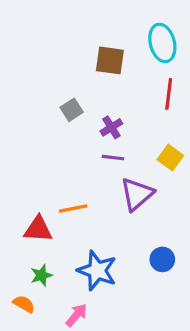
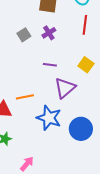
purple cross: (111, 127) -> (49, 33), moved
blue circle: (162, 259) -> (81, 129), size x1.5
blue star: (97, 271) -> (49, 118), moved

